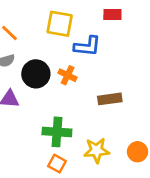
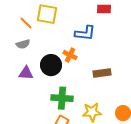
yellow square: (60, 24) -> (47, 14), moved
black circle: (36, 74) -> (51, 65), moved

